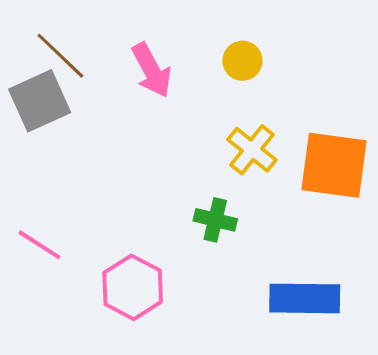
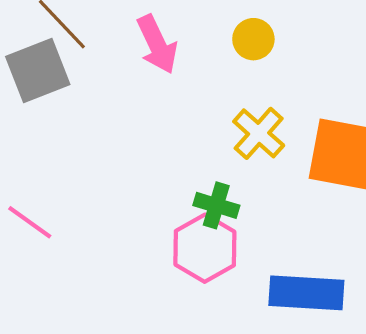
pink hexagon: (133, 287) -> (205, 248), moved

